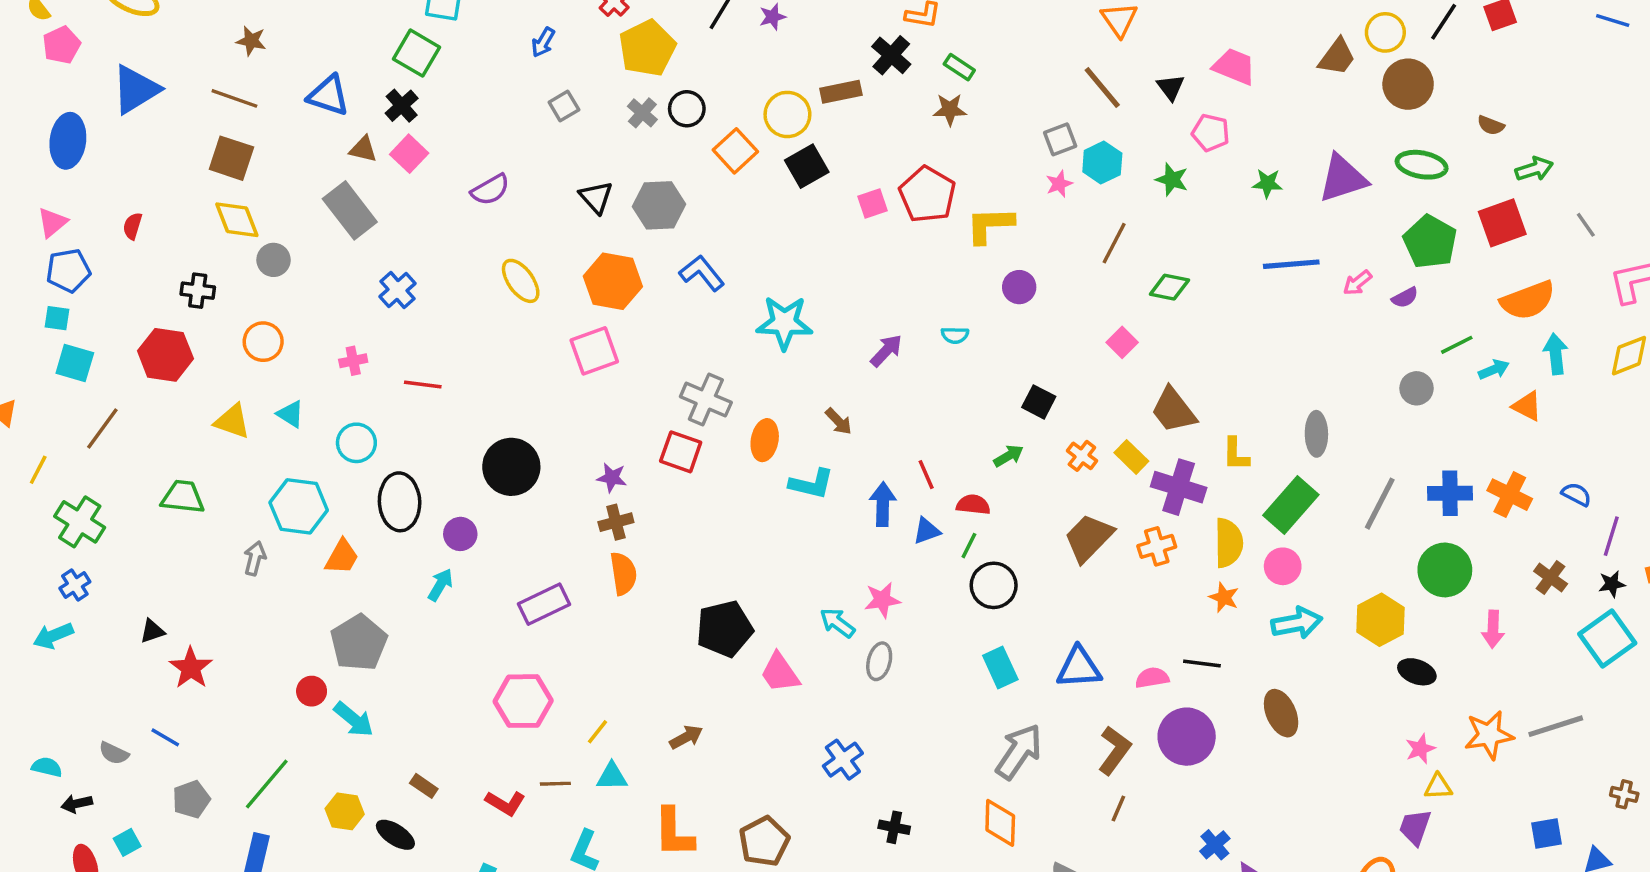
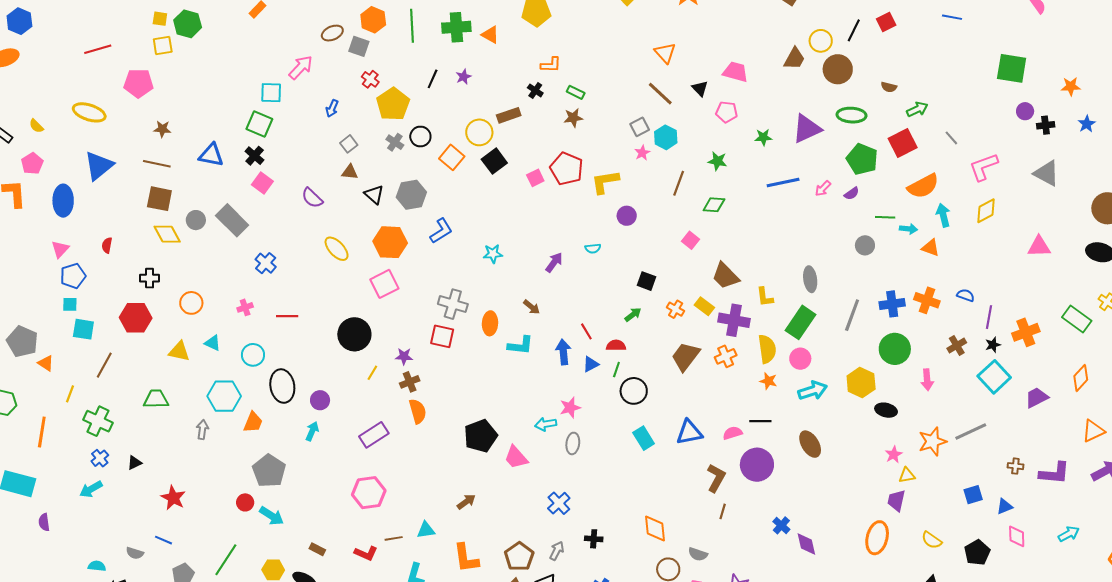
pink pentagon: (62, 45) -> (32, 164), moved
black cross: (891, 55) -> (535, 90), size x0.7
brown triangle: (363, 149) -> (350, 172), moved
green star: (1172, 180) -> (718, 161), moved
purple semicircle: (490, 190) -> (312, 198), turned 80
gray circle: (274, 260) -> (196, 220), moved
blue L-shape: (702, 273) -> (441, 231), turned 104
cyan star: (784, 323) -> (493, 254), size x0.6
green line: (1457, 345) -> (885, 217), turned 36
cyan arrow: (1494, 370) -> (909, 229), turned 36
black circle: (511, 467) -> (354, 334), moved
brown cross: (1551, 577) -> (957, 345), turned 30
cyan arrow: (837, 623) -> (546, 424), turned -40
black triangle: (152, 631) -> (134, 463), moved
yellow line: (598, 732) -> (372, 373), moved
gray arrow: (1019, 752) -> (557, 551), moved, size x0.6

